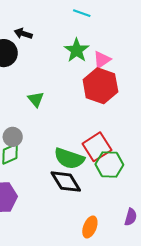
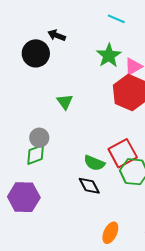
green semicircle: (69, 158) -> (94, 163), size x0.7
black diamond: (66, 182) -> (89, 186), size x0.7

